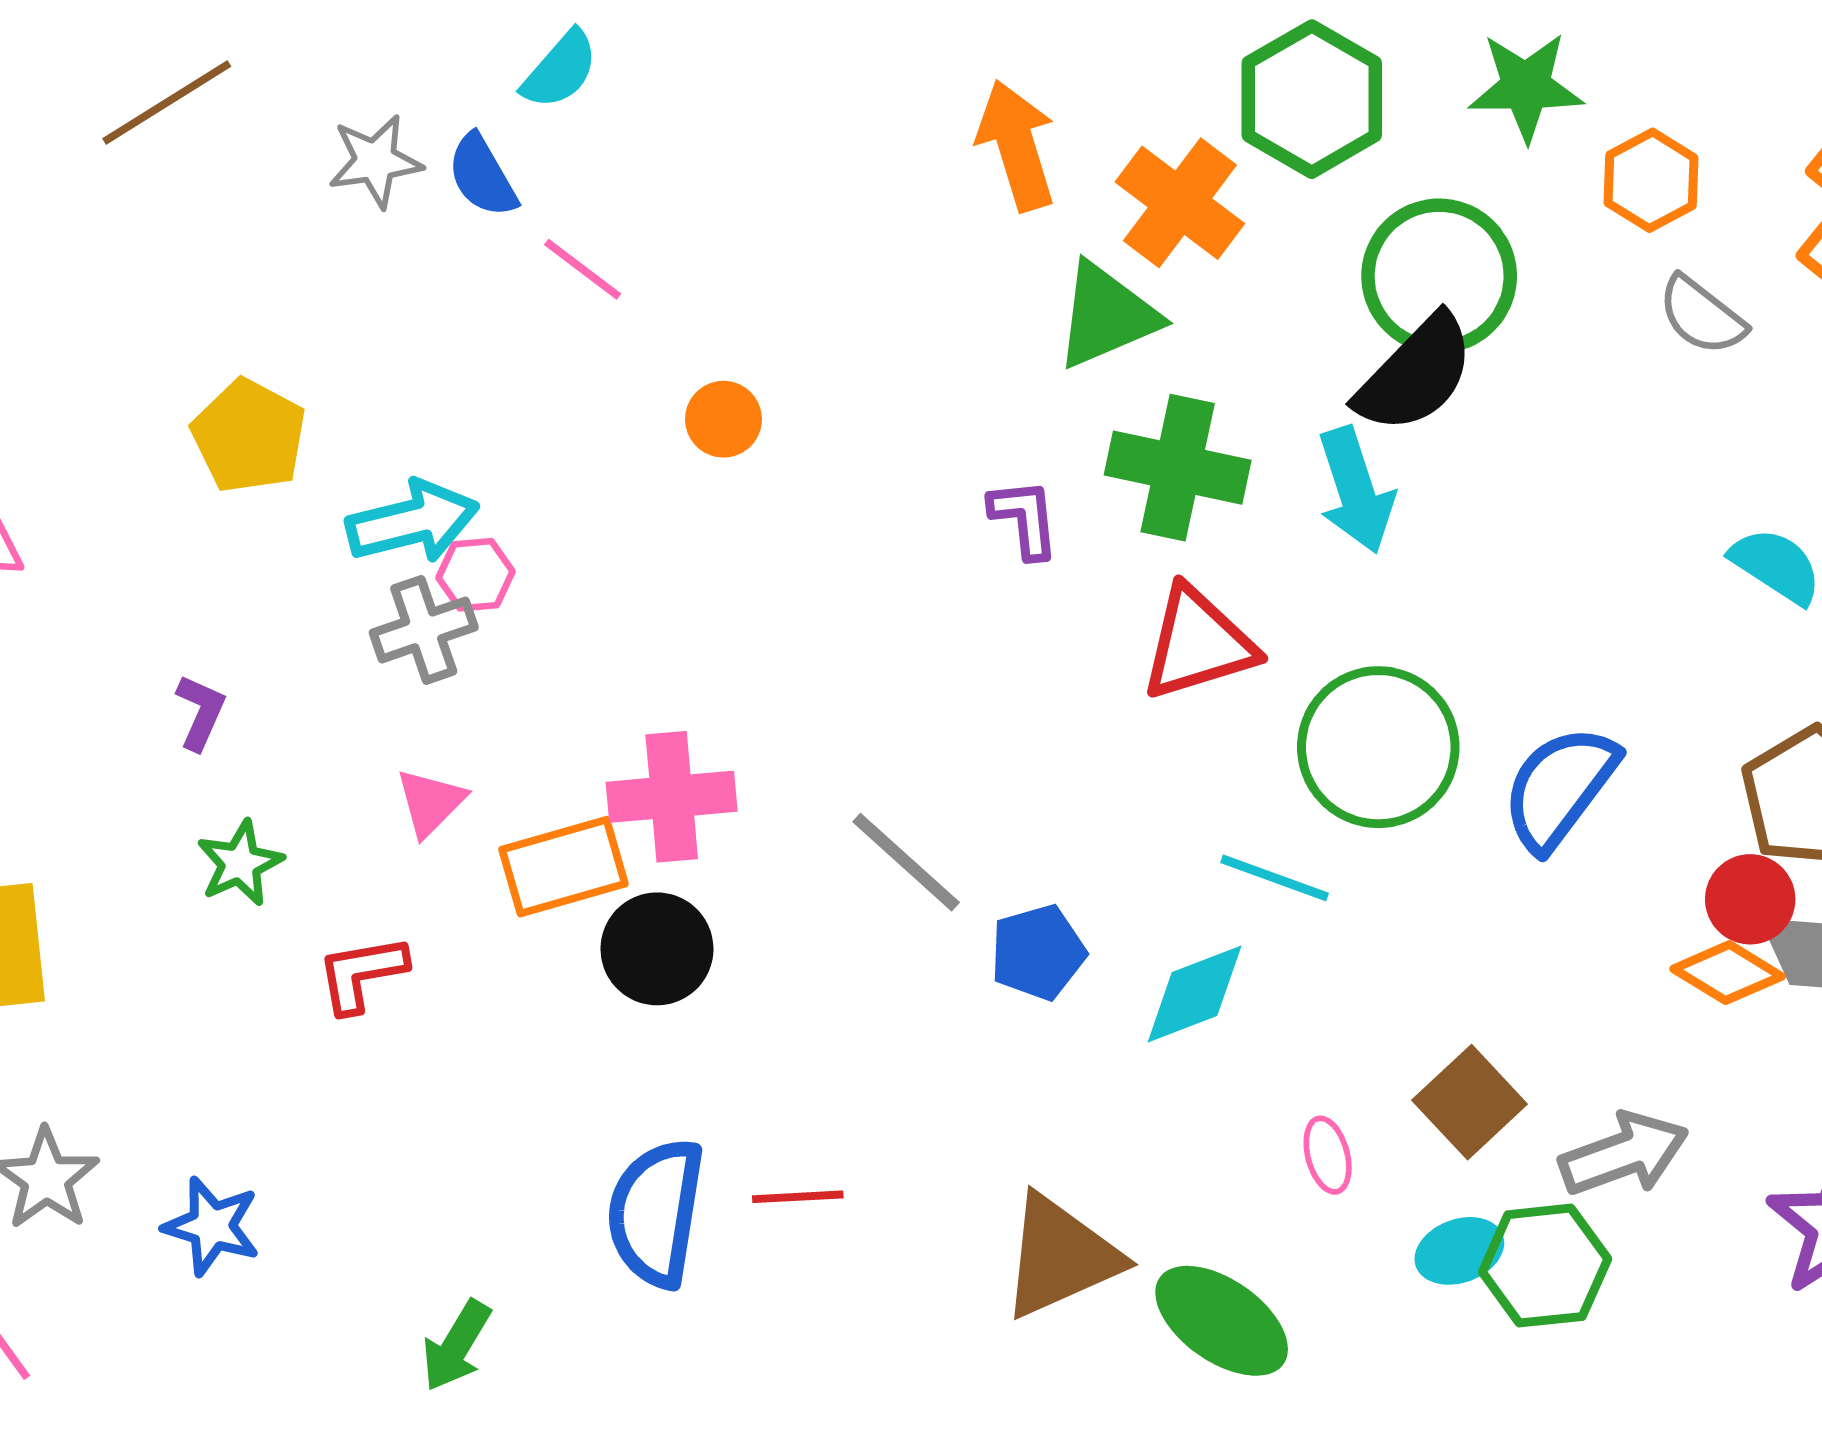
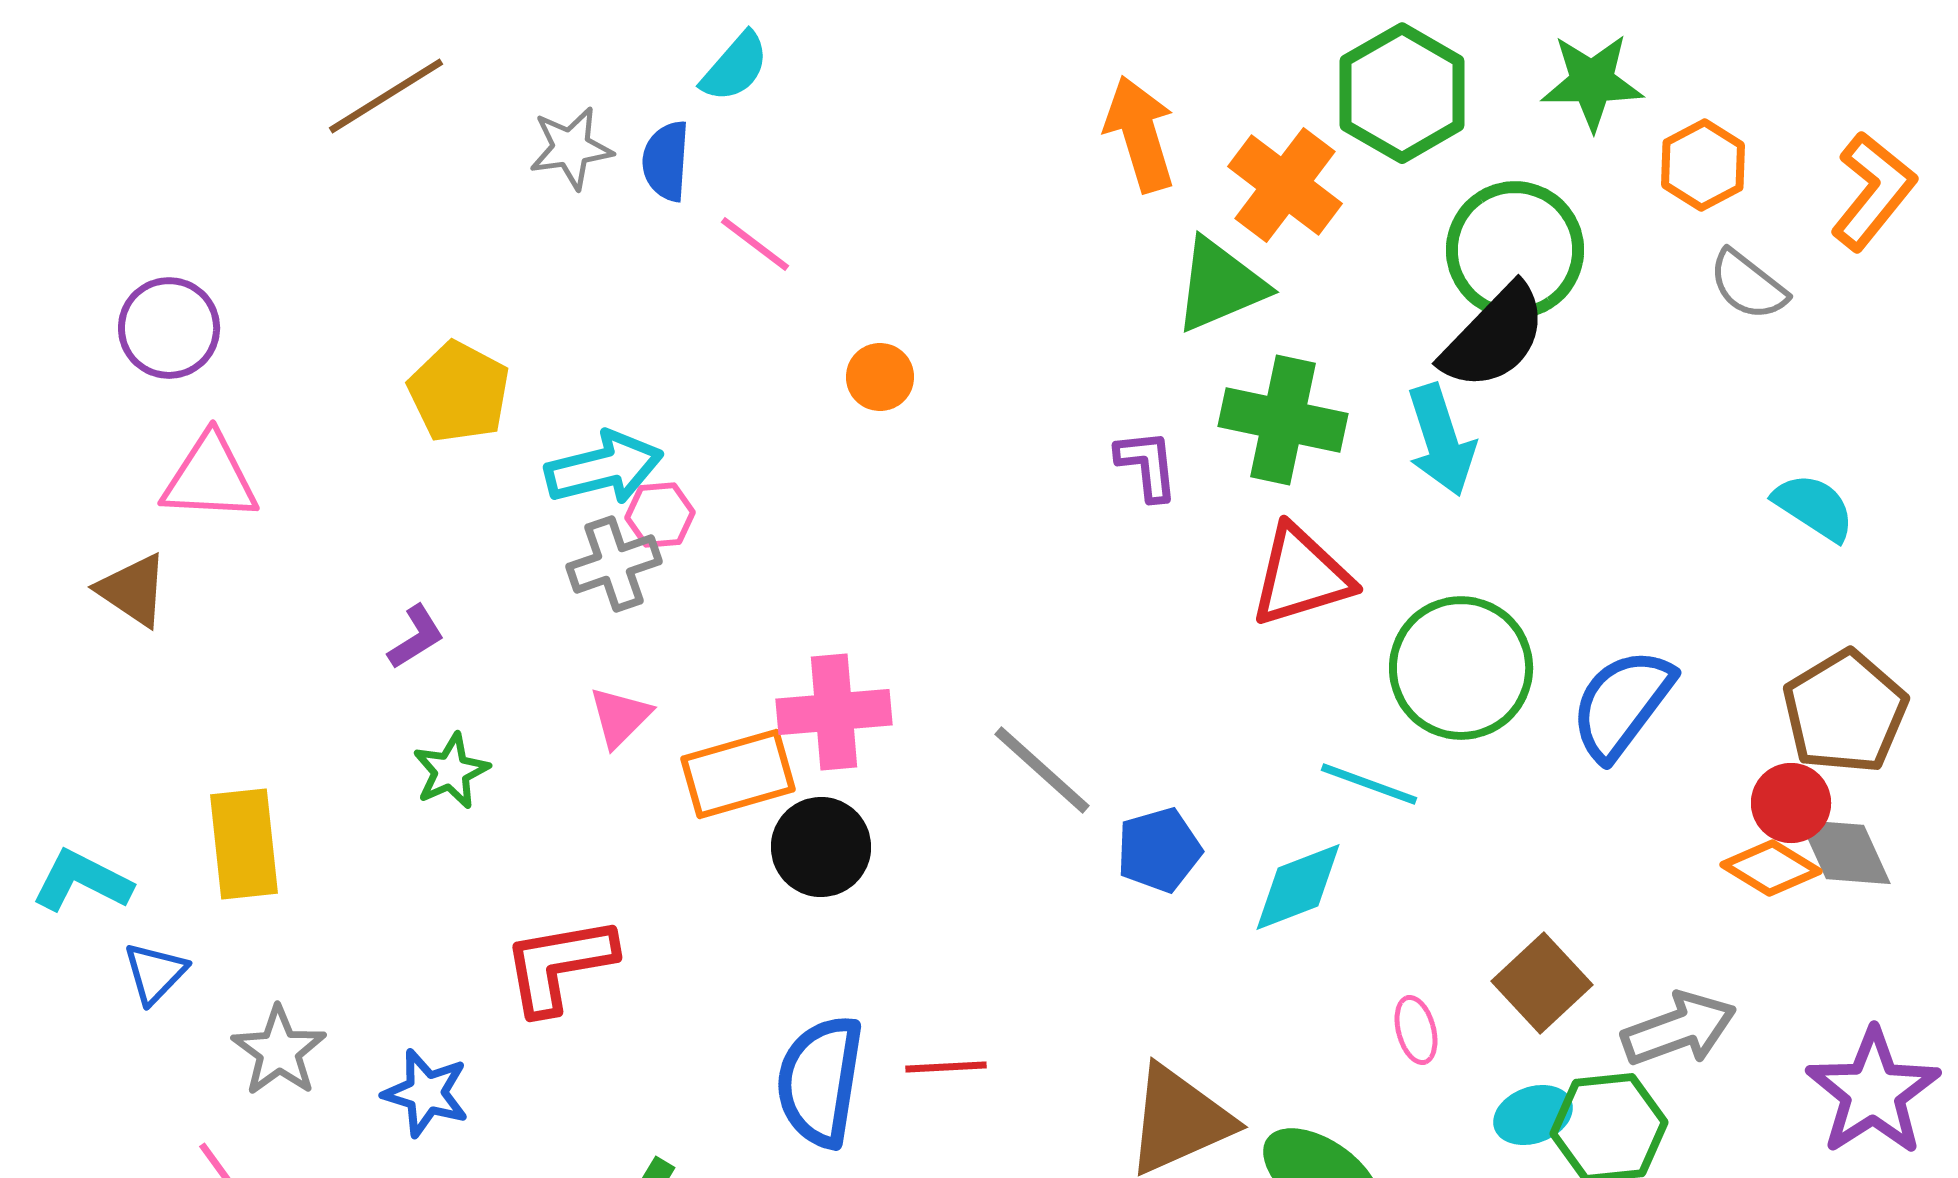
blue semicircle: (482, 176) -> (666, 161), turned 34
purple L-shape: (201, 712) -> (416, 637), turned 34
red L-shape: (362, 974) -> (559, 965), moved, size x1.4

